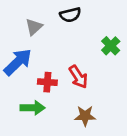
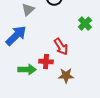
red cross: (47, 82) -> (46, 62), moved

